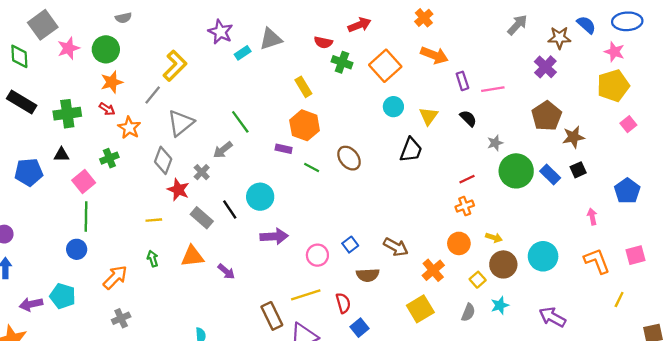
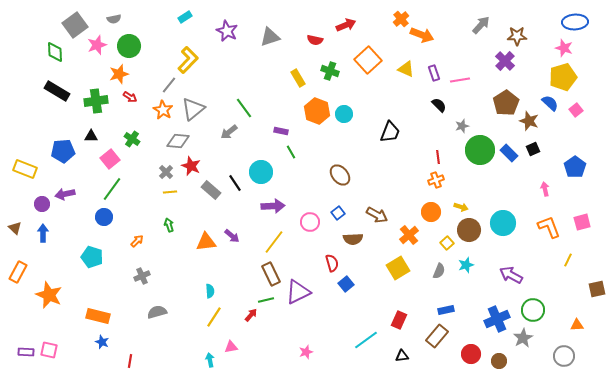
gray semicircle: (123, 18) -> (114, 19), moved
blue semicircle: (586, 25) -> (550, 103), moved
cyan rectangle: (243, 53) -> (185, 17), moved
orange arrow: (434, 55) -> (422, 35), moved
green cross: (342, 62) -> (330, 71), moved
orange star: (112, 82) -> (119, 74), moved
cyan circle: (393, 107) -> (344, 114), moved
yellow triangle: (428, 116) -> (406, 69), moved, turned -42
orange hexagon: (305, 125) -> (317, 111), moved
orange star: (129, 128) -> (163, 110), moved
brown star: (573, 137) -> (529, 121), turned 30
green cross: (109, 158) -> (132, 139), turned -35
brown ellipse: (349, 158) -> (340, 175), moved
gray diamond: (163, 160) -> (178, 141), turned 75
green line: (312, 167) -> (291, 152), moved, turned 32
gray cross: (202, 172) -> (166, 172), moved
red line: (467, 179) -> (438, 157), turned -72
green line: (86, 217) -> (112, 189), turned 35
orange triangle: (192, 256) -> (206, 242), moved
orange arrow: (115, 277) -> (137, 241), size x0.6
yellow line: (306, 295) -> (274, 242), moved, turned -35
purple arrow: (31, 304) -> (65, 194), moved

